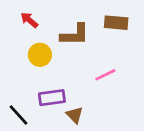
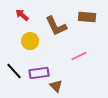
brown L-shape: (75, 35) -> (56, 26), turned 65
black line: (19, 115) -> (14, 71), moved

